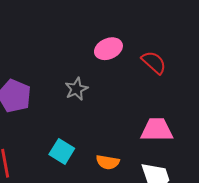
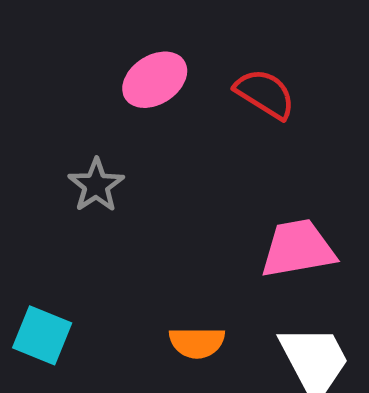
cyan square: (62, 151) -> (42, 335), moved

